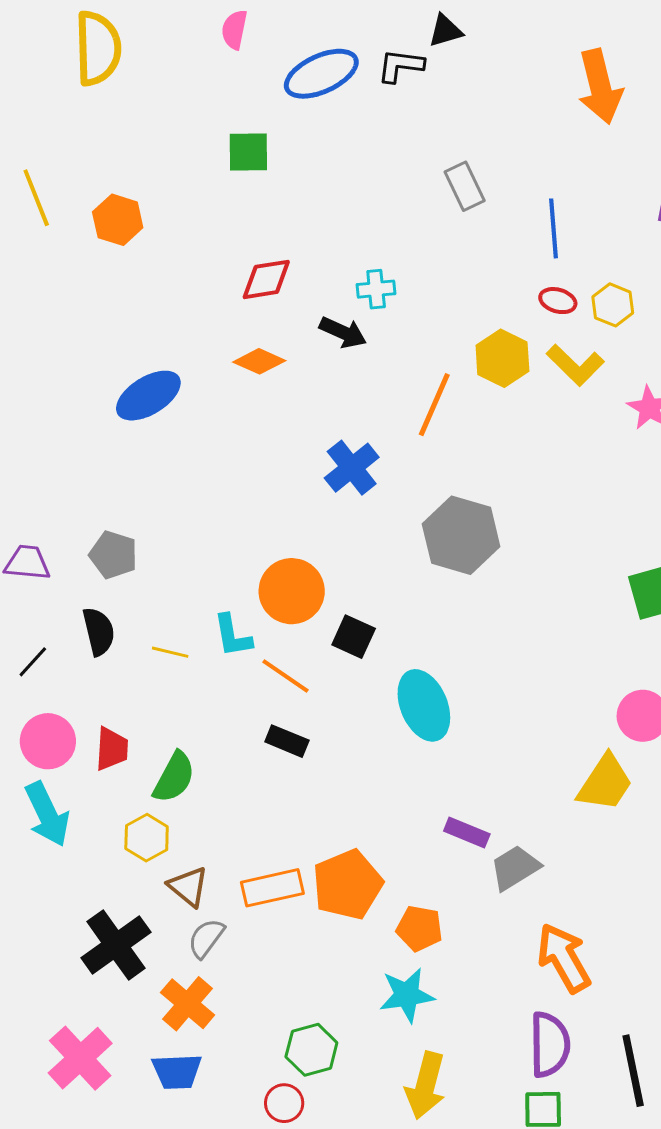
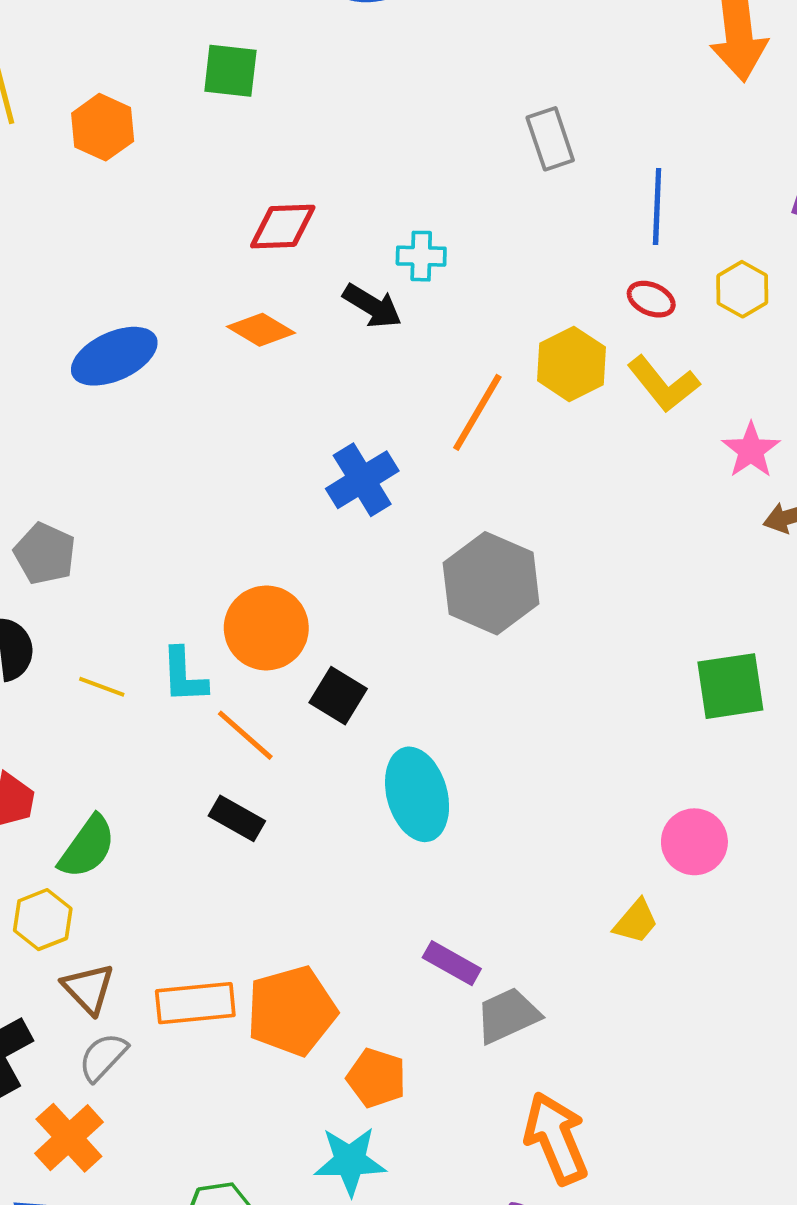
green square: (248, 152) -> (230, 71), moved
yellow hexagon: (613, 305) -> (742, 289), moved
yellow trapezoid: (605, 783) -> (636, 921), size x0.6

